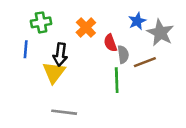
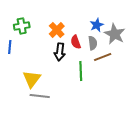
black arrow: (60, 54) -> (60, 52), moved
gray semicircle: (123, 54) -> (93, 43), moved
yellow triangle: (54, 72) -> (32, 79), moved

